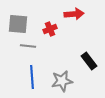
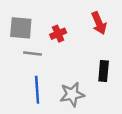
red arrow: (74, 14) -> (99, 23), moved, turned 72
black rectangle: (89, 61) -> (104, 71), turned 42

